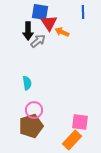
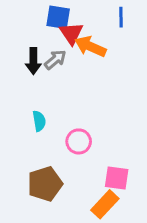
black arrow: (28, 31) -> (33, 61), moved
orange arrow: (62, 32) -> (90, 46), size x1.5
pink circle: (34, 110) -> (79, 141), moved

